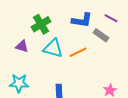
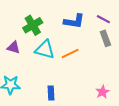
gray rectangle: (101, 35) -> (105, 38), moved, turned 35

